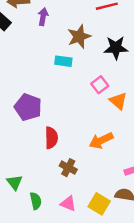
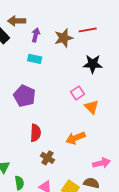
brown star: (79, 37) -> (64, 38), moved
cyan rectangle: (63, 61) -> (35, 59), moved
purple pentagon: (28, 107) -> (25, 96), moved

